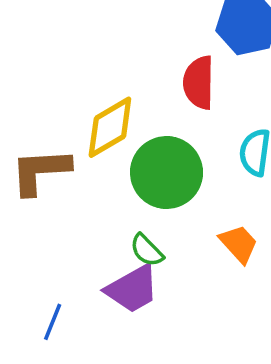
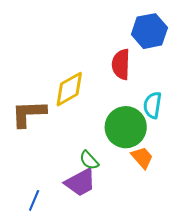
green circle: (167, 172) -> (126, 127), moved

